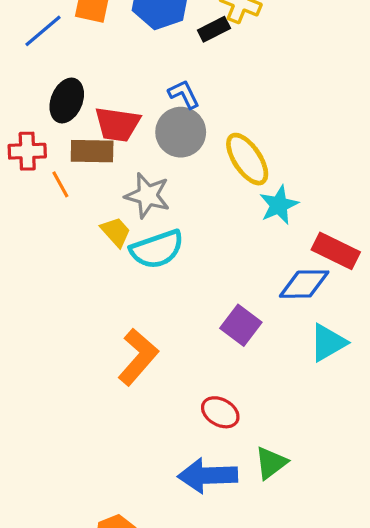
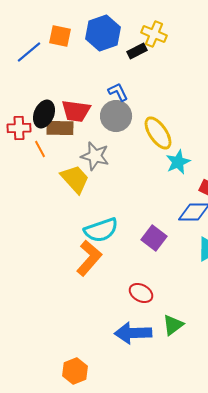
black ellipse: (67, 100) -> (44, 114), moved
yellow trapezoid: (116, 232) -> (75, 179), size x1.5
cyan semicircle: (157, 249) -> (101, 230), moved

